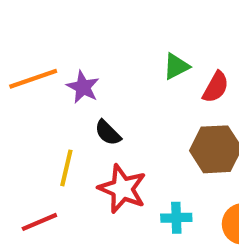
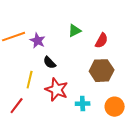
green triangle: (176, 66) -> (75, 31), moved
red line: (39, 222) -> (17, 106), turned -30

